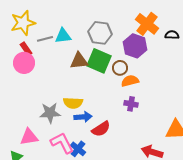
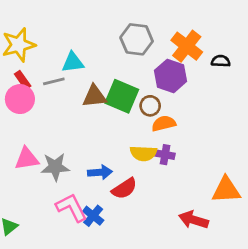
gray hexagon: (100, 33) -> (137, 39), moved
gray line: (45, 39) -> (54, 81), moved
yellow semicircle: (73, 103) -> (143, 153), moved
pink triangle: (29, 137) -> (27, 159), moved

